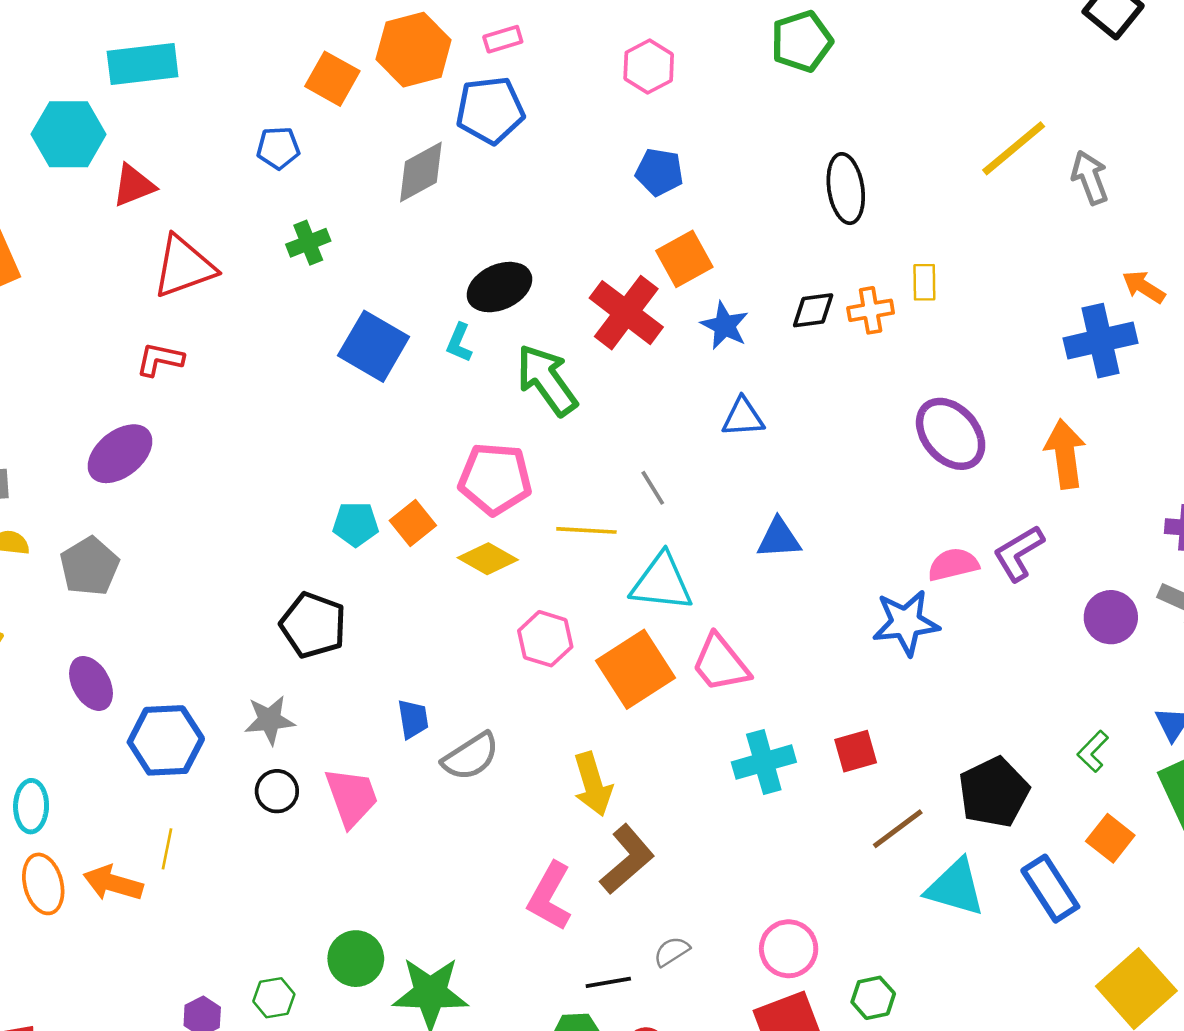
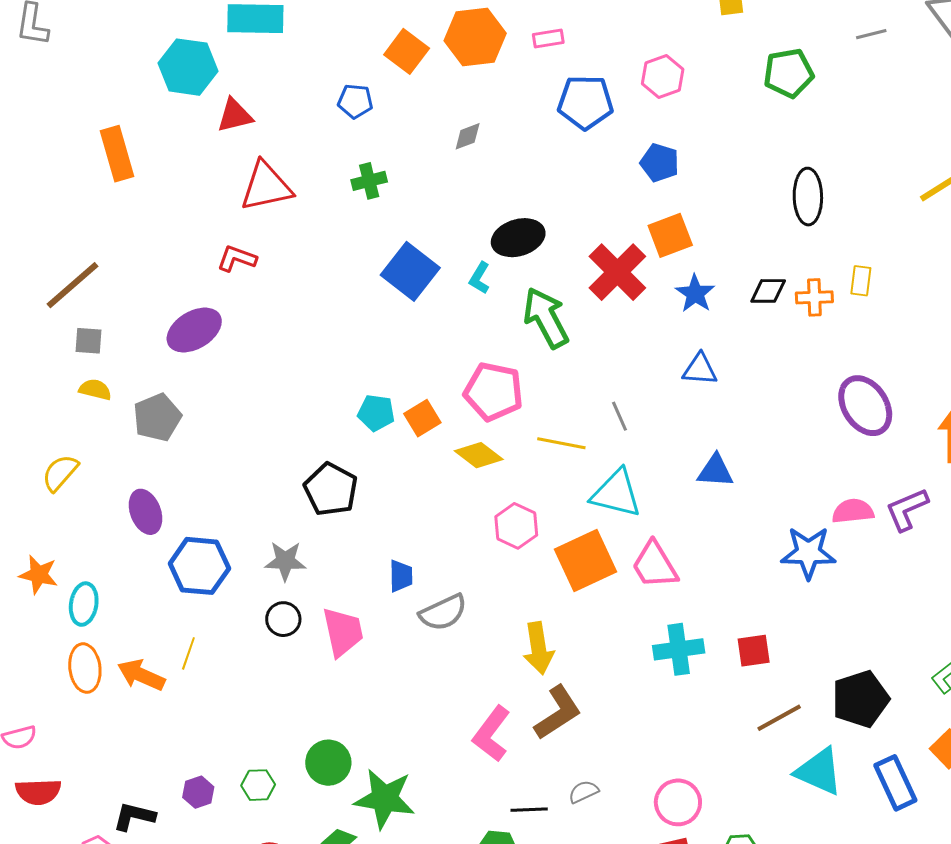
blue pentagon: (490, 110) -> (585, 102), moved
gray diamond: (421, 172) -> (468, 136), size x0.6

